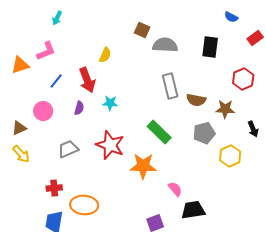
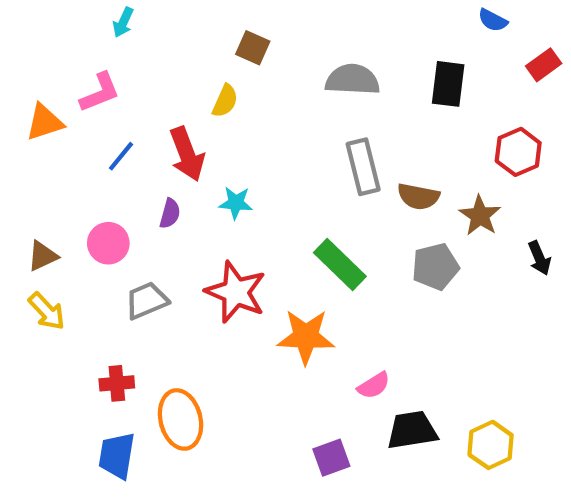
brown square: (142, 30) -> (253, 48), moved
brown star: (225, 109) -> (480, 216), turned 30
pink circle: (43, 111) -> (108, 243), moved
yellow hexagon: (230, 156) -> (491, 445), moved
pink semicircle: (175, 189) -> (374, 385), turned 98
orange ellipse: (84, 205) -> (181, 419), turned 72

